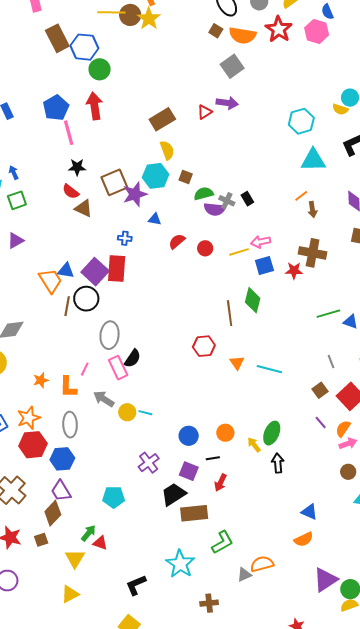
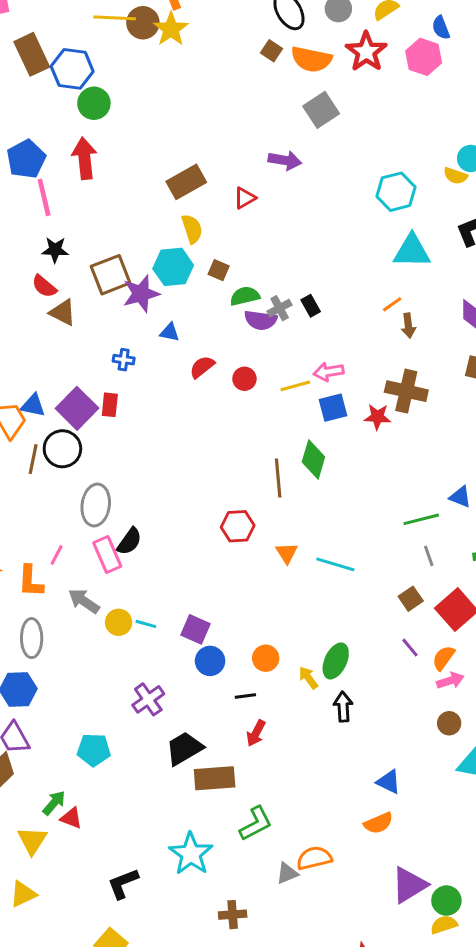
gray square: (232, 66) -> (321, 110), moved
red triangle: (205, 112) -> (245, 198), moved
gray cross: (227, 201) -> (280, 308), turned 35
red rectangle: (117, 268) -> (110, 405), size x0.6
green line: (328, 314) -> (421, 519), moved
purple square: (189, 471) -> (196, 629), moved

